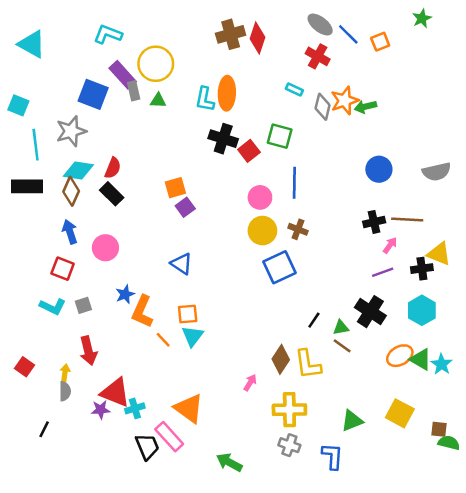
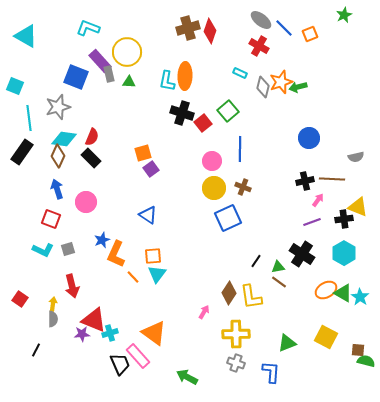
green square: (280, 136) -> (228, 111), turned 35
gray semicircle: (437, 172) -> (356, 157), moved, size x0.7
black rectangle: (27, 186) -> (22, 152), turned -55

